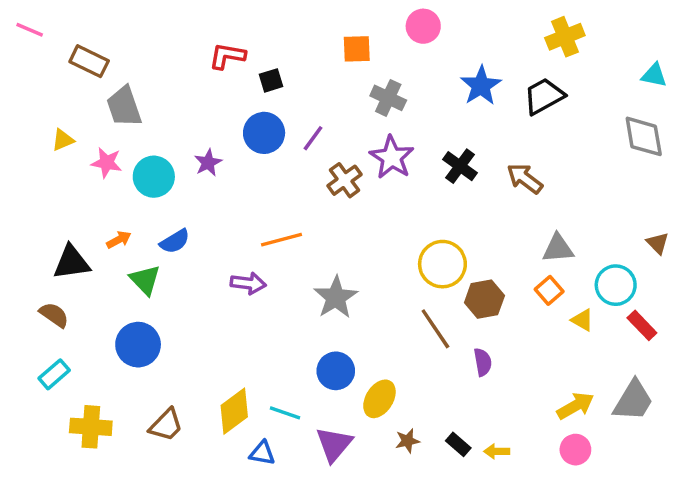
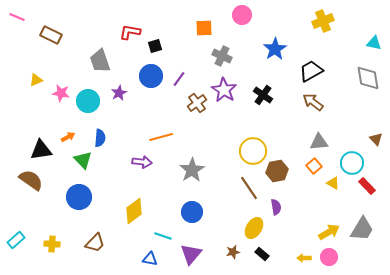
black trapezoid: (544, 96) -> (311, 71), moved
gray trapezoid: (124, 107) -> (100, 61), moved
brown arrow: (525, 178) -> (313, 102), moved
blue semicircle: (175, 241) -> (100, 138), turned -54
brown semicircle: (54, 315) -> (31, 180), size x1.4
cyan rectangle: (54, 374) -> (16, 240), moved
yellow ellipse: (379, 399) -> (254, 228), moved
yellow diamond: (234, 411) -> (134, 211), moved
yellow cross: (91, 427) -> (52, 244), size x0.7
yellow arrow: (497, 451) -> (304, 258), moved

